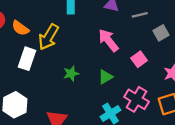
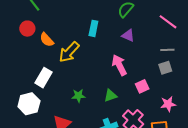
gray line: (140, 15) -> (167, 50), moved
white rectangle: (27, 59) -> (43, 78), moved
green star: (71, 74) -> (78, 96), moved

